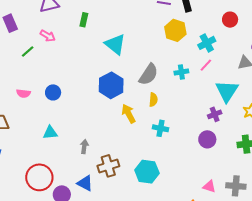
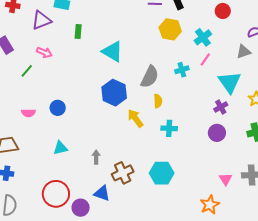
pink triangle: (209, 186) -> (225, 179), turned 48

